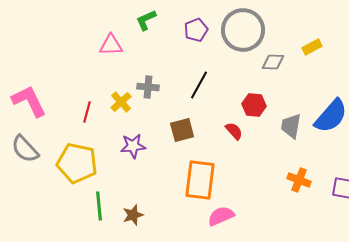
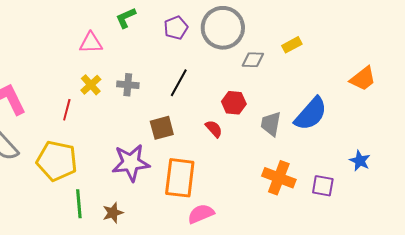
yellow cross: (121, 102) -> (91, 85), moved
purple star: (133, 146) -> (131, 163), moved, size x1.5
orange cross: (299, 180) -> (279, 178), size x1.4

